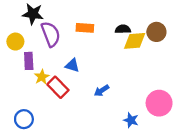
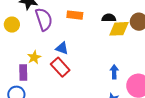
purple rectangle: (29, 61) -> (23, 72), moved
red rectangle: (58, 87) -> (60, 67), moved
blue arrow: (102, 91) -> (114, 72), moved, turned 120

